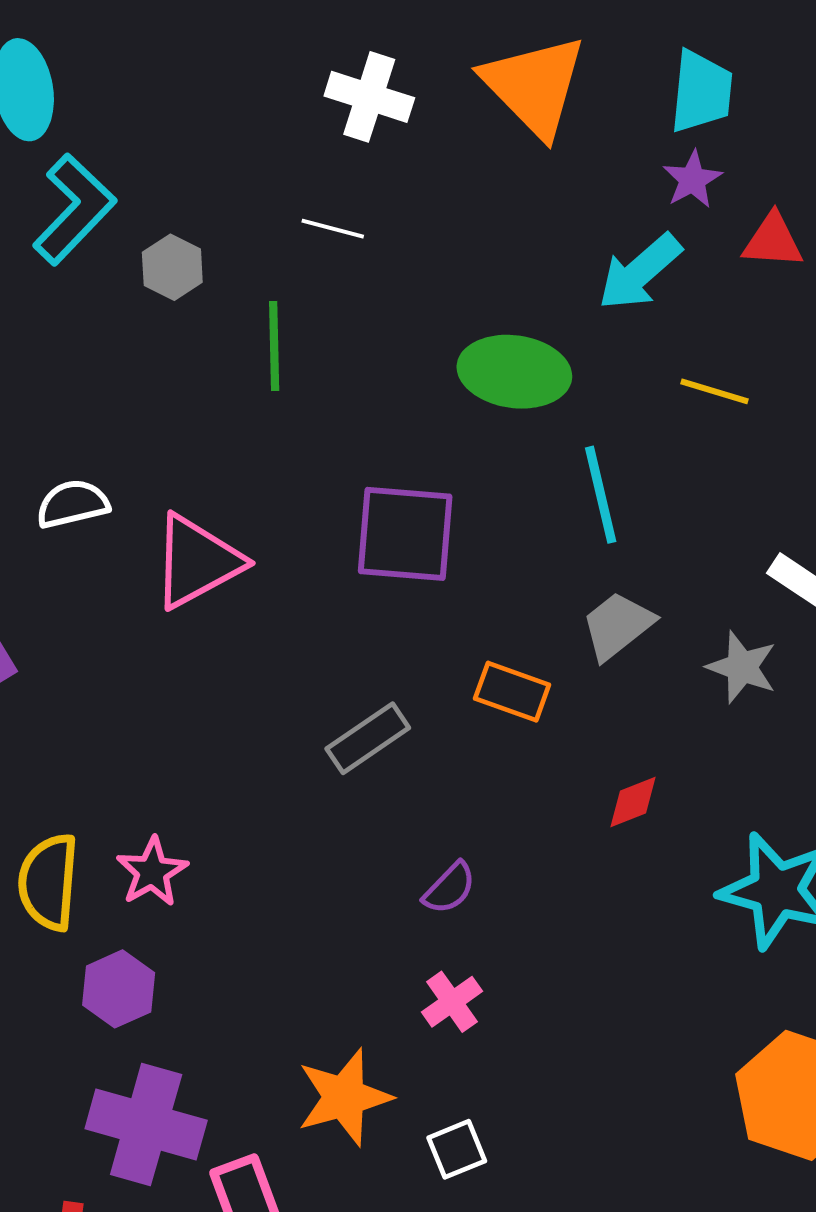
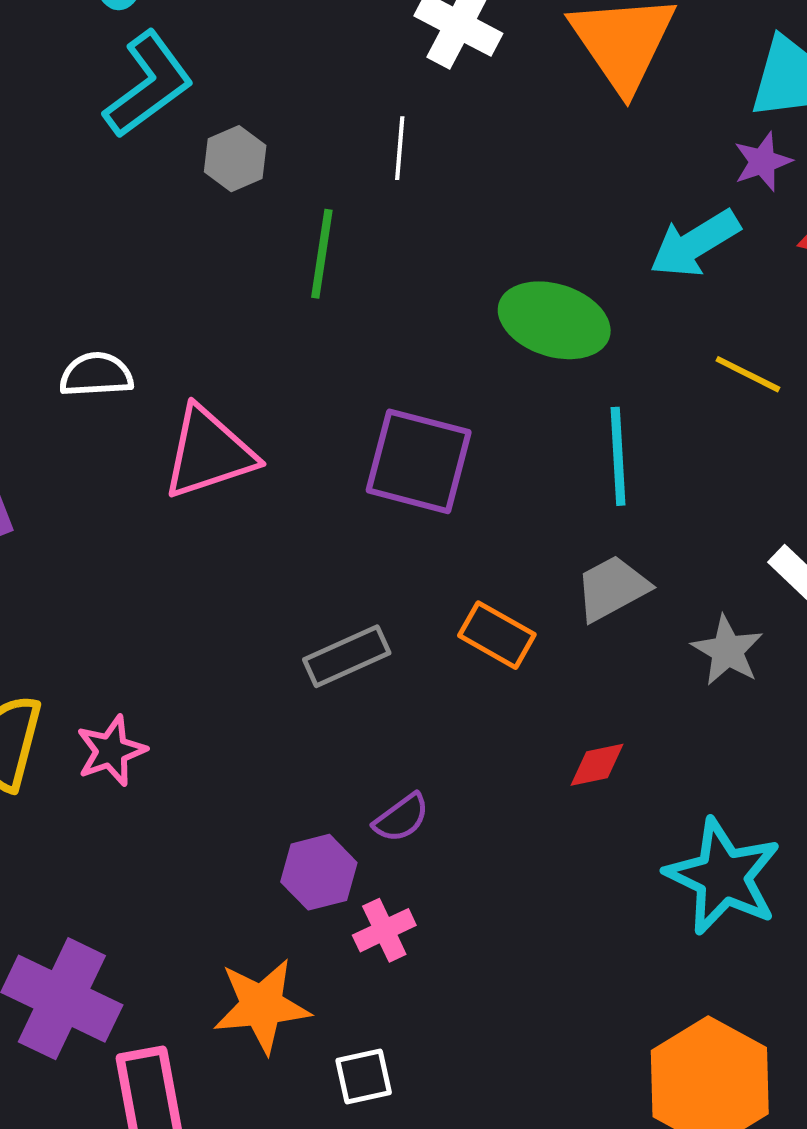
white line: (333, 229) -> (400, 148), turned 70
purple hexagon: (119, 989) -> (319, 872), moved

